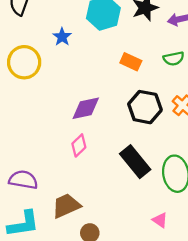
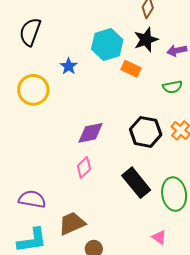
orange rectangle: (131, 62) -> (131, 69), moved

